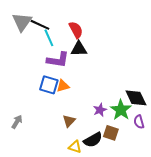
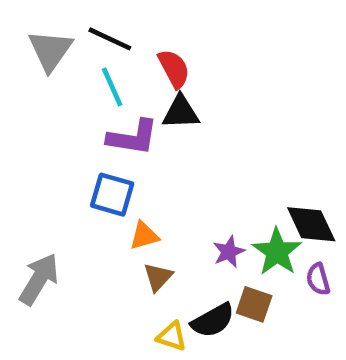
black line: (40, 25) -> (110, 39), moved
orange triangle: (63, 86) -> (144, 236), moved
gray arrow: (17, 122) -> (39, 279), size x1.6

